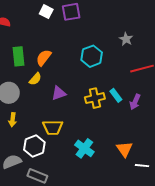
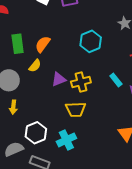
yellow cross: (95, 98) -> (81, 82), moved
yellow trapezoid: (53, 127) -> (76, 109), moved
cyan cross: (84, 148) -> (66, 140), moved, turned 30

